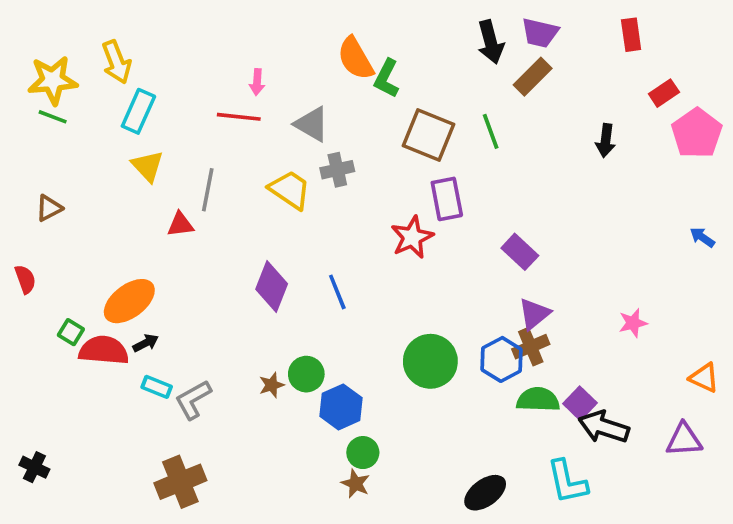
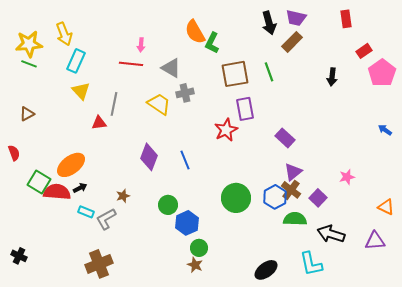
brown square: (429, 135) -> (235, 74), turned -32
green square: (71, 332) -> (39, 182), size x1.6
brown cross: (531, 347) -> (291, 190), turned -30
brown star: (272, 385) -> (123, 196), moved
purple square: (580, 403) -> (318, 198), moved

